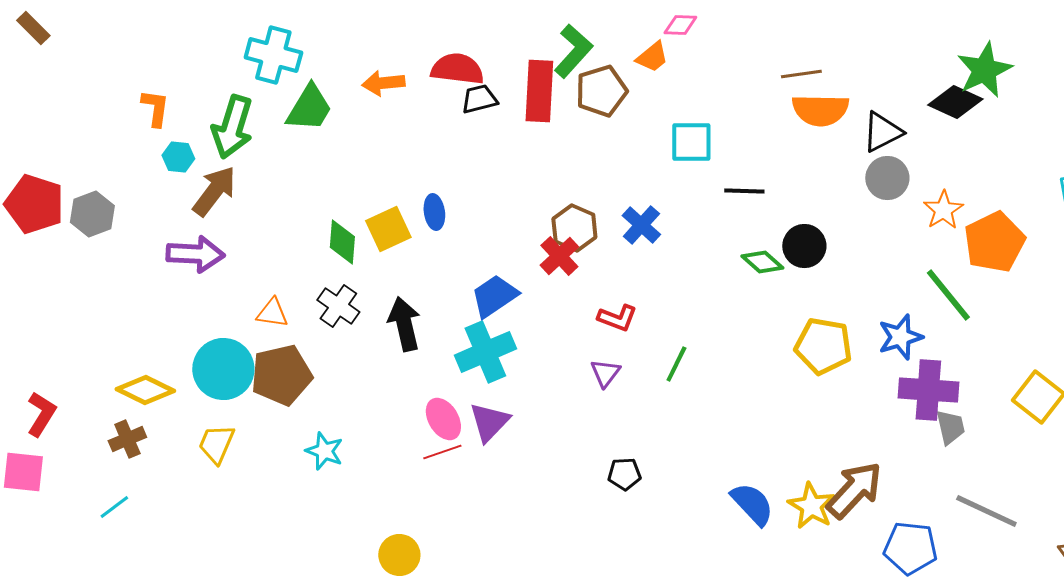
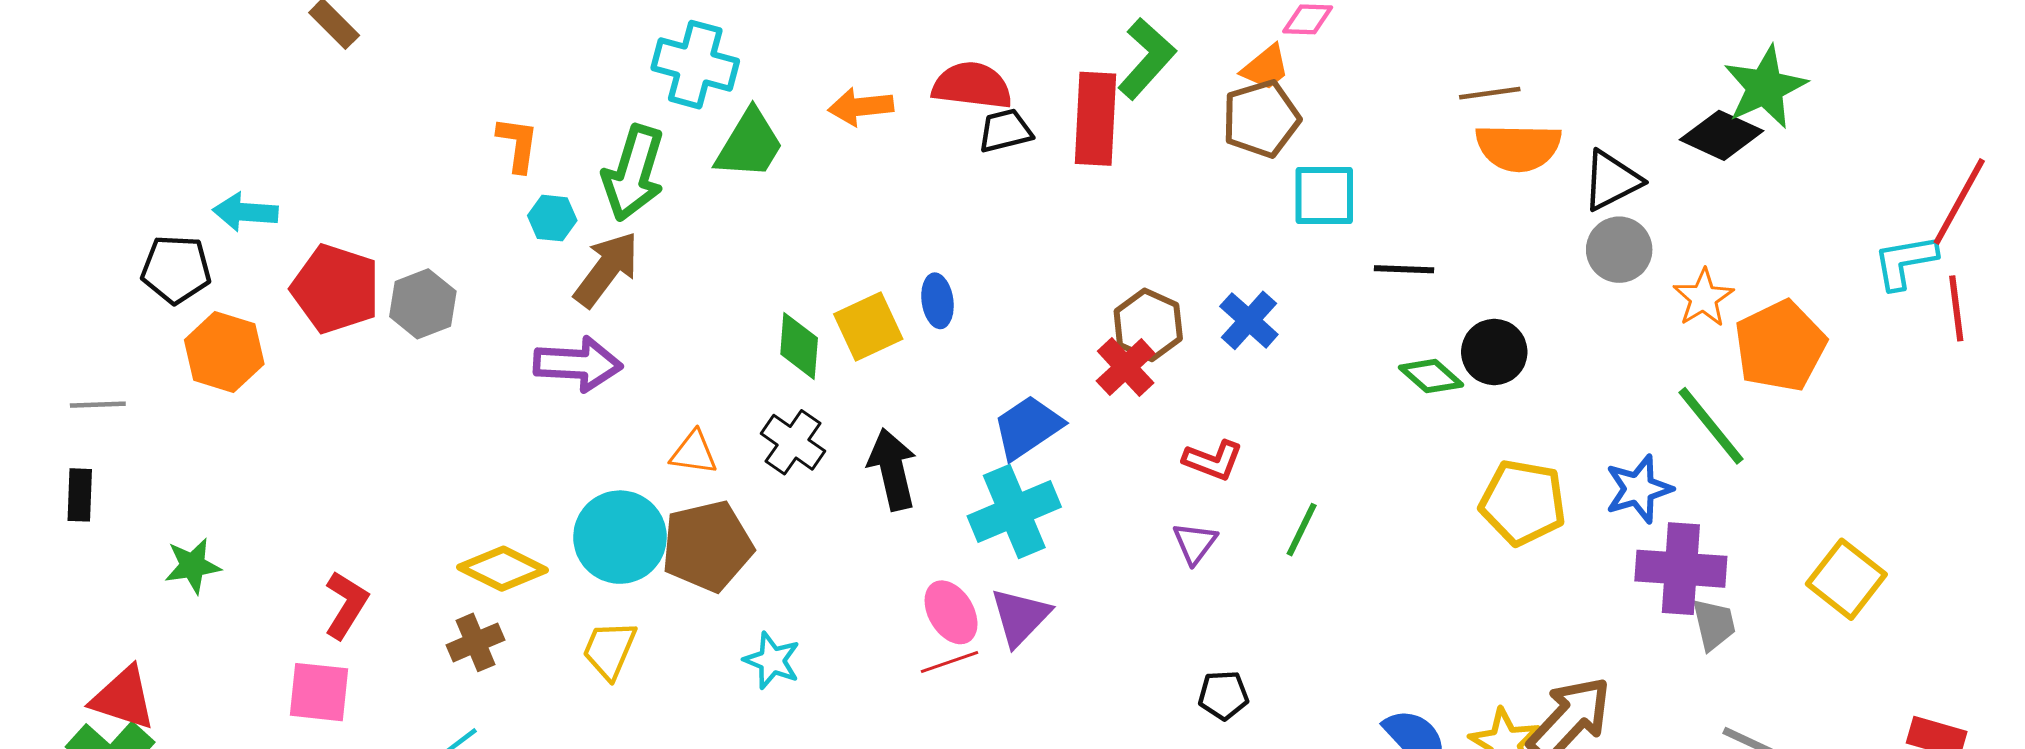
brown pentagon: (601, 91) -> (1261, 119), moved

